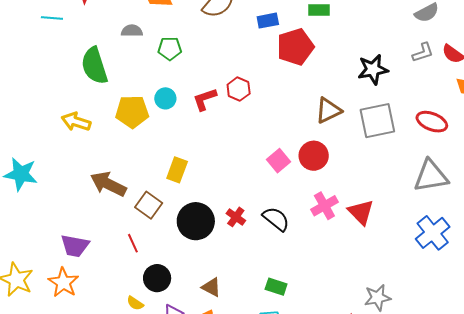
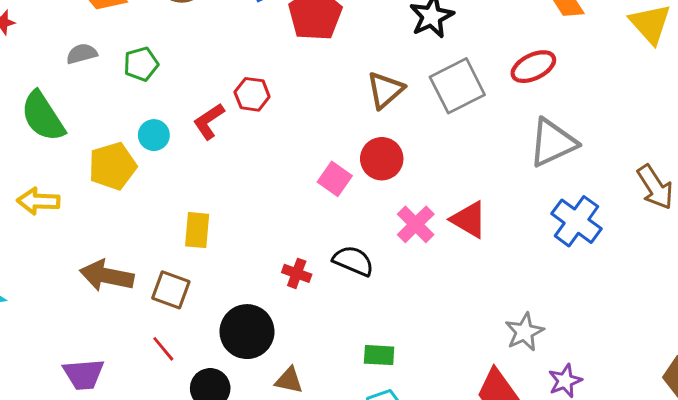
red ellipse: (432, 122) -> (533, 67), turned -32
black circle: (196, 221) -> (247, 332), moved

